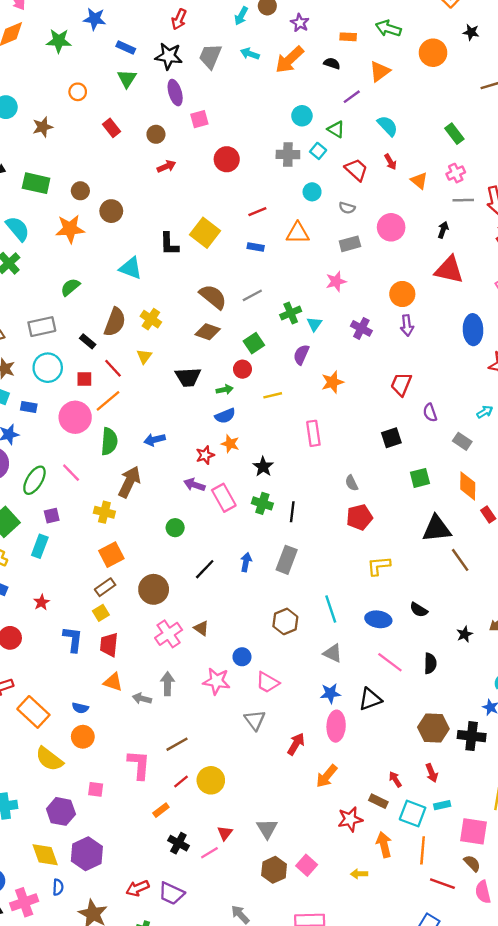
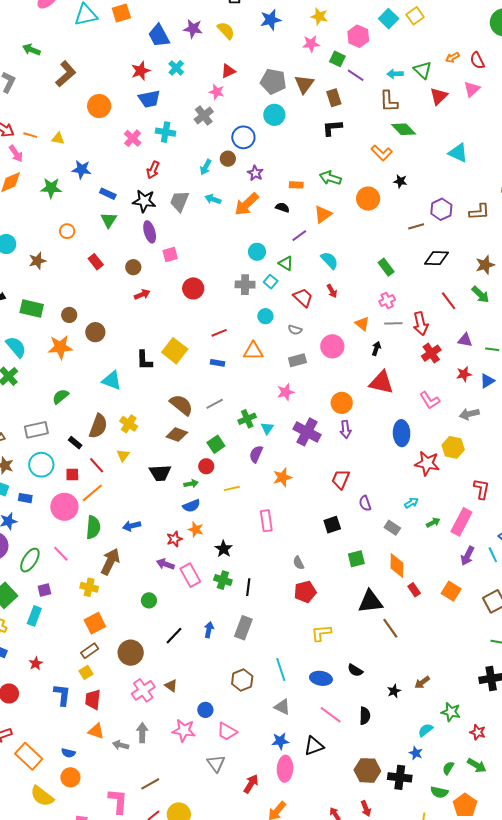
orange triangle: (419, 181) -> (362, 324), moved
purple cross: (361, 328) -> (307, 432), size x1.5

